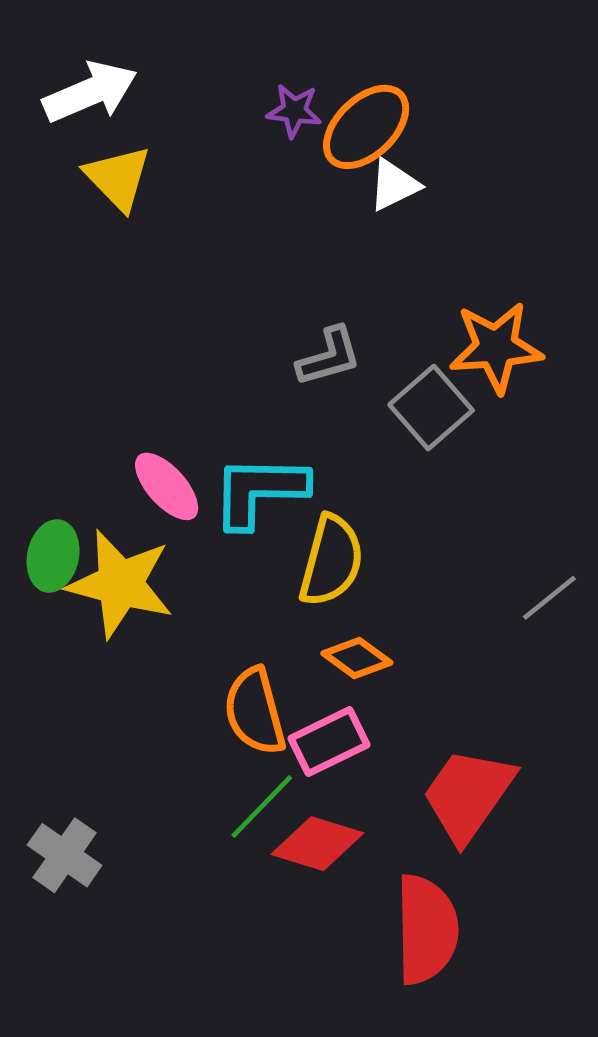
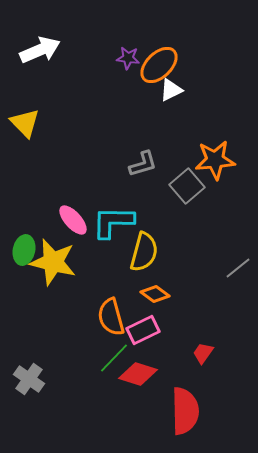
yellow triangle: (118, 178) -> (25, 123), moved
red trapezoid: (468, 795) -> (203, 353), size x0.5

